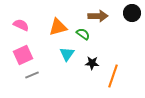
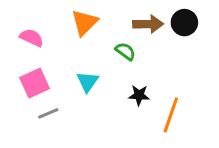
black circle: (132, 13) -> (184, 23), moved
orange triangle: (58, 27) -> (85, 23), moved, turned -30
cyan triangle: (67, 54) -> (88, 82), moved

